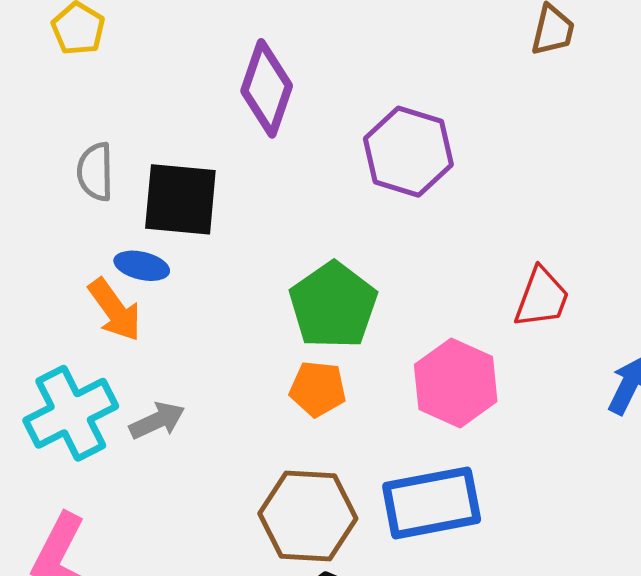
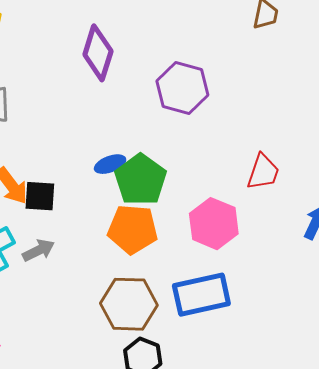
black square: (180, 199) -> (40, 196), moved, size x0.7
blue ellipse: (142, 266) -> (110, 164), moved, turned -32
orange pentagon: (318, 389) -> (133, 229), size x1.5

